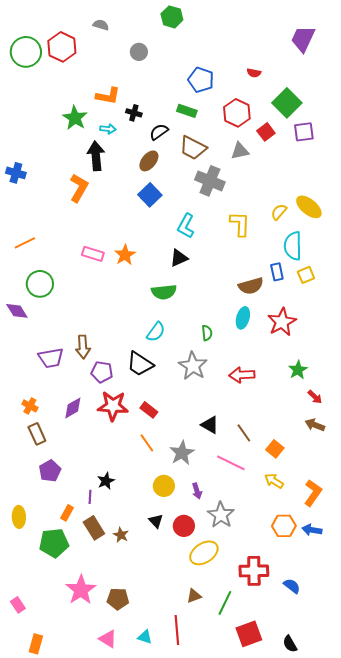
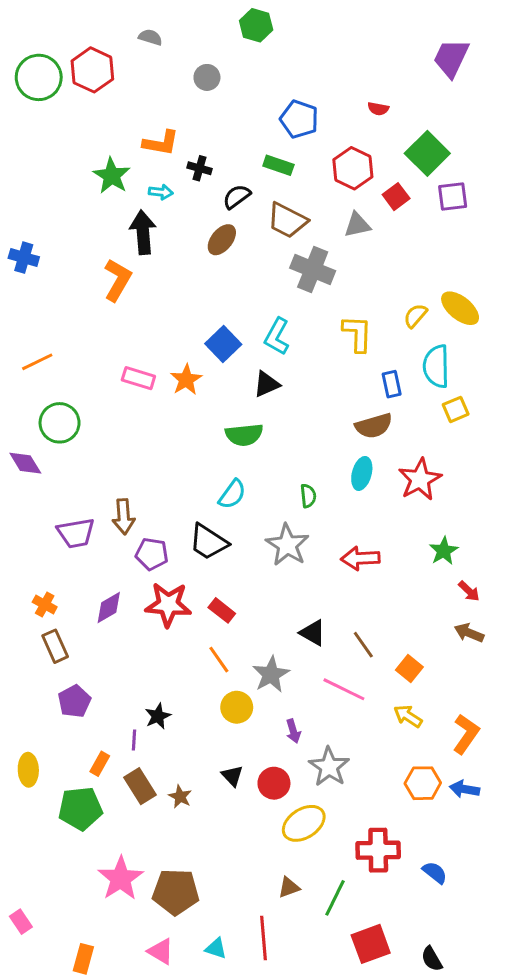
blue square: (150, 195) -> (223, 344), moved
blue rectangle: (277, 272) -> (392, 384), moved
yellow circle: (164, 486) -> (237, 707), moved
brown pentagon: (118, 599) -> (176, 892), size x1.4
pink rectangle: (18, 605) -> (21, 922), moved
orange rectangle: (36, 644) -> (83, 959), moved

